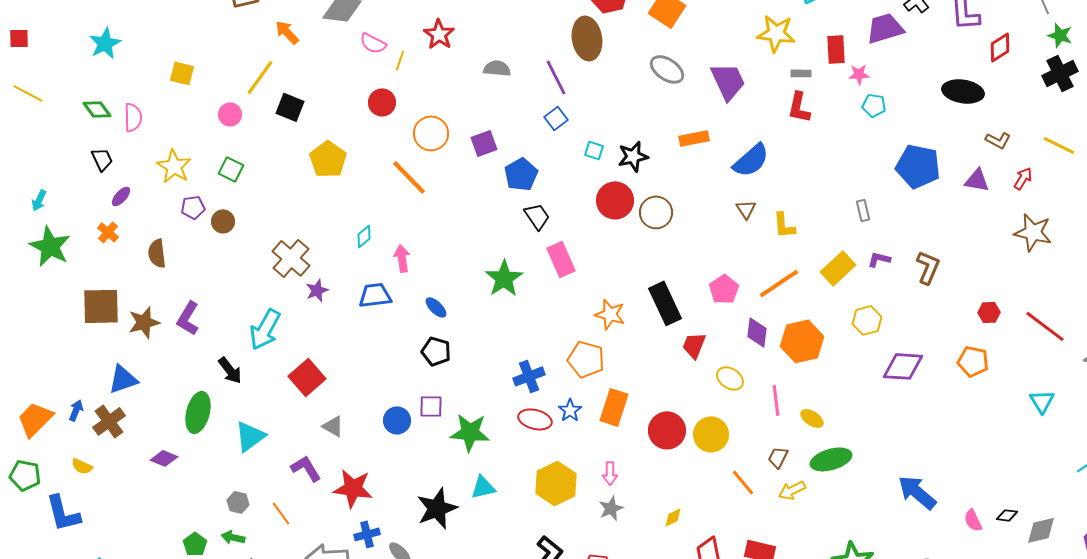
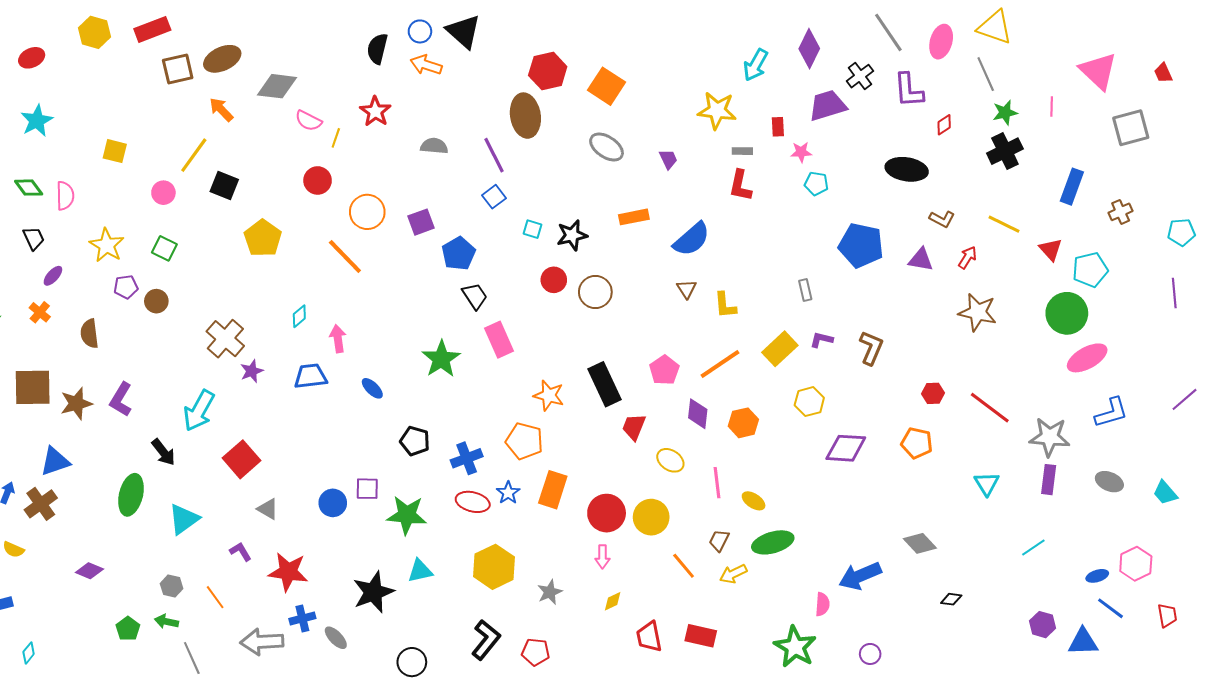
green star: (1060, 35) -> (1005, 113), turned -30
red diamond: (1000, 47) -> (944, 125), size x0.7
red rectangle: (836, 49) -> (778, 127), size x0.7
purple trapezoid: (728, 81) -> (668, 159), size x0.5
red circle: (615, 200) -> (554, 280), size x0.7
orange hexagon: (802, 341) -> (743, 423), size x0.7
black pentagon: (436, 351) -> (415, 441), moved
purple diamond: (164, 458) -> (89, 571), moved
purple L-shape: (306, 468) -> (240, 552), size x0.7
pink arrow: (610, 473) -> (602, 557), moved
blue arrow: (917, 492) -> (860, 576), turned -63
pink semicircle: (973, 520) -> (822, 604), moved, turned -150
gray diamond: (1041, 530) -> (920, 543), moved, turned 60

